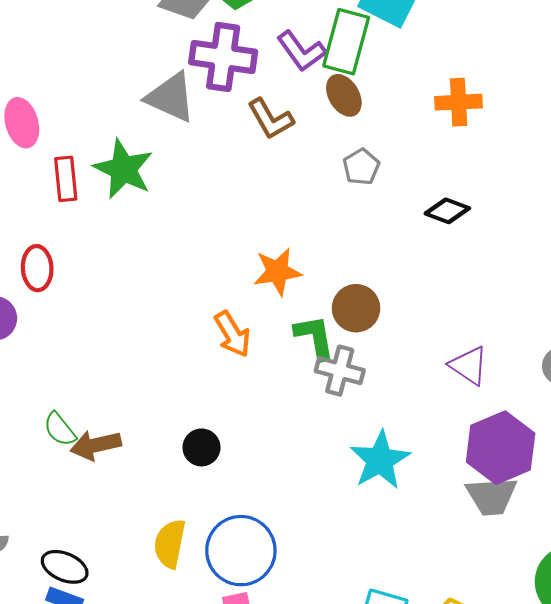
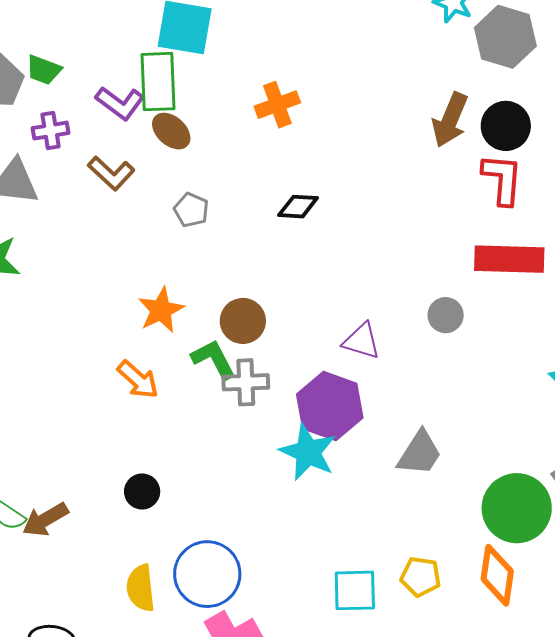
purple cross: (223, 57) -> (51, 131), size x0.6
gray pentagon: (361, 167) -> (191, 210), moved
purple hexagon: (501, 448) -> (330, 406), moved
gray trapezoid: (492, 496) -> (420, 453), turned -36

